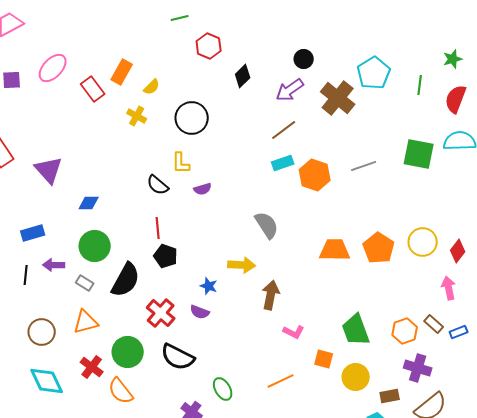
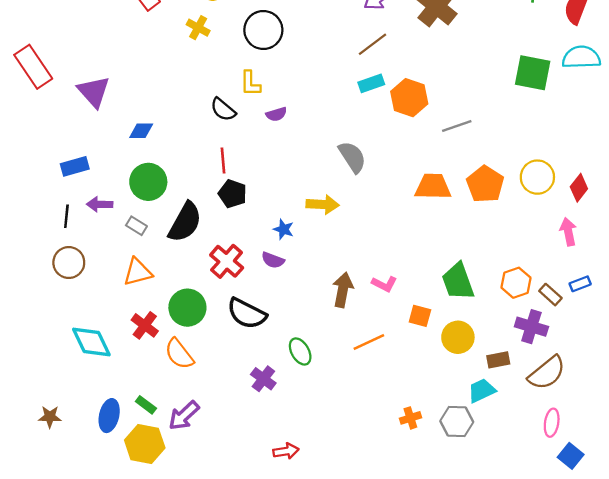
gray line: (364, 166) -> (457, 126), moved
brown arrow: (271, 295) -> (343, 290), moved
brown rectangle: (434, 324) -> (550, 295), moved
brown circle: (42, 332) -> (69, 263), moved

